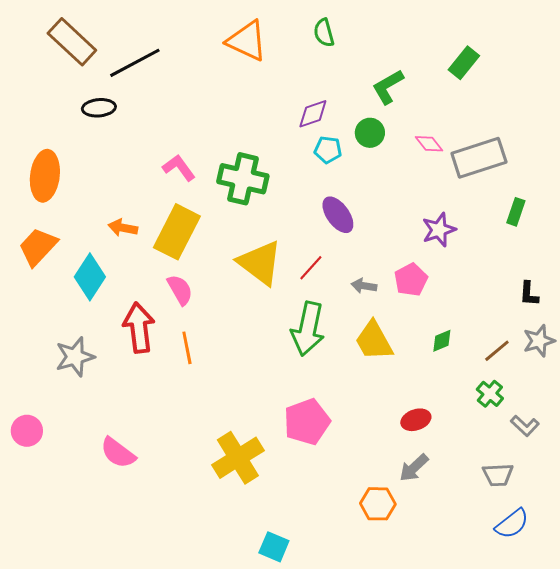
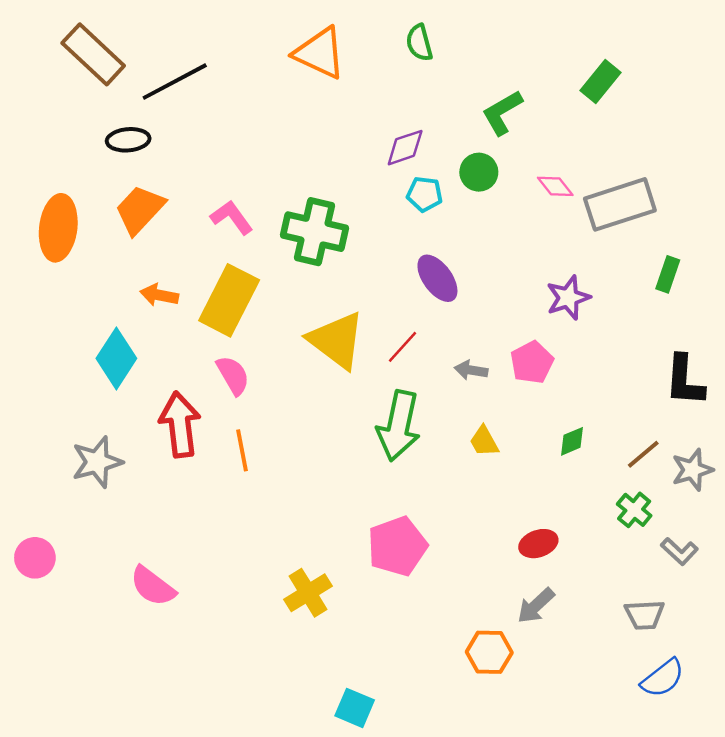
orange trapezoid: (38, 247) -> (140, 210), moved
black L-shape: (529, 294) -> (685, 380), size x1.6
yellow trapezoid: (374, 341) -> (484, 441), size x0.6
gray star: (539, 341) -> (692, 470), moved
yellow cross: (238, 458) -> (308, 593), size x0.7

